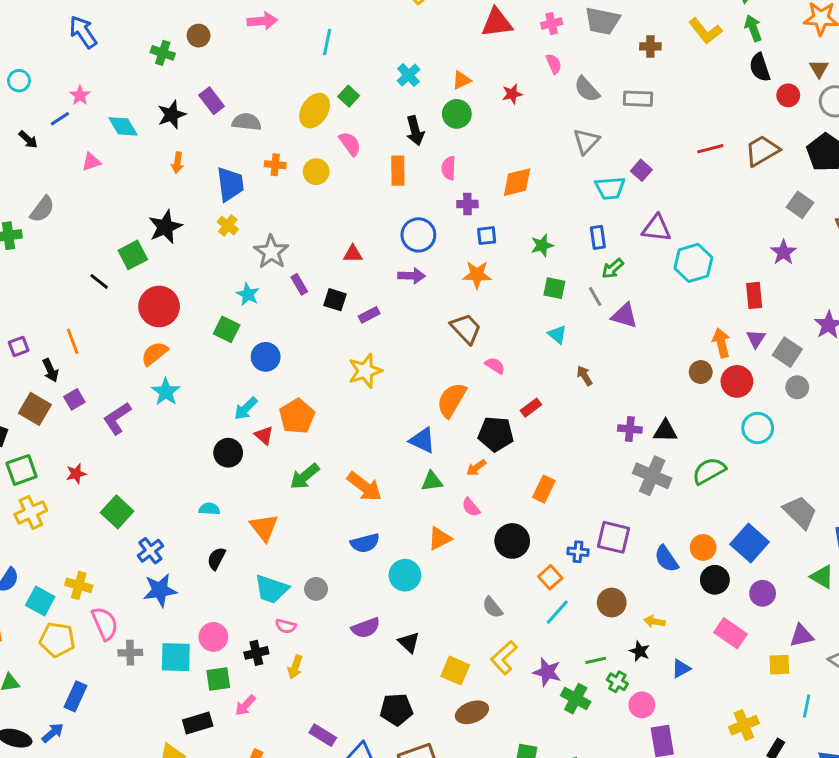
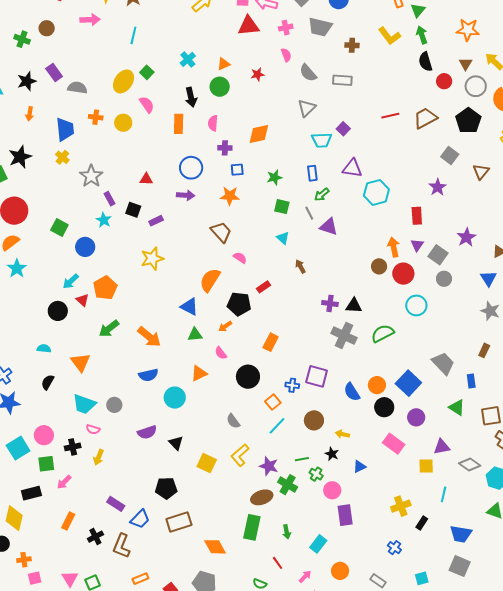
cyan star: (248, 294) -> (104, 220), moved
cyan square: (176, 657) -> (18, 448), turned -35
brown ellipse: (472, 712) -> (262, 497), moved

